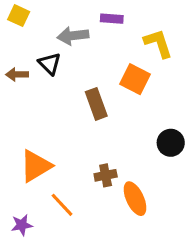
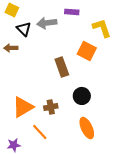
black triangle: (50, 64) -> (24, 29), moved
black circle: (171, 143) -> (82, 96), moved
brown cross: (106, 175) -> (51, 107), moved

